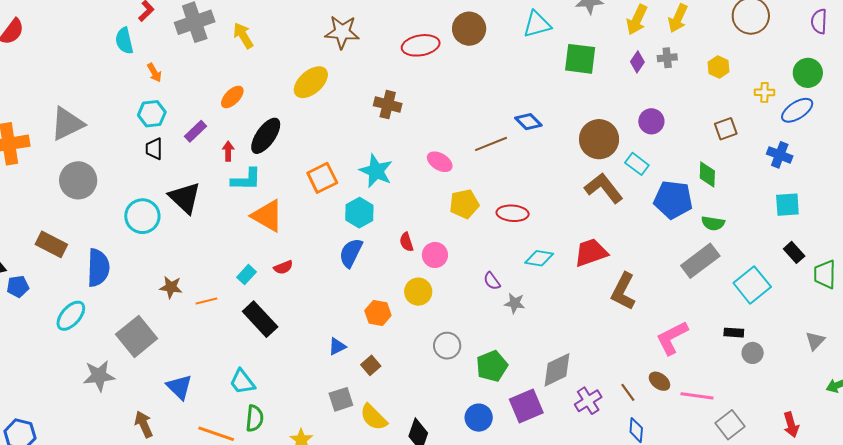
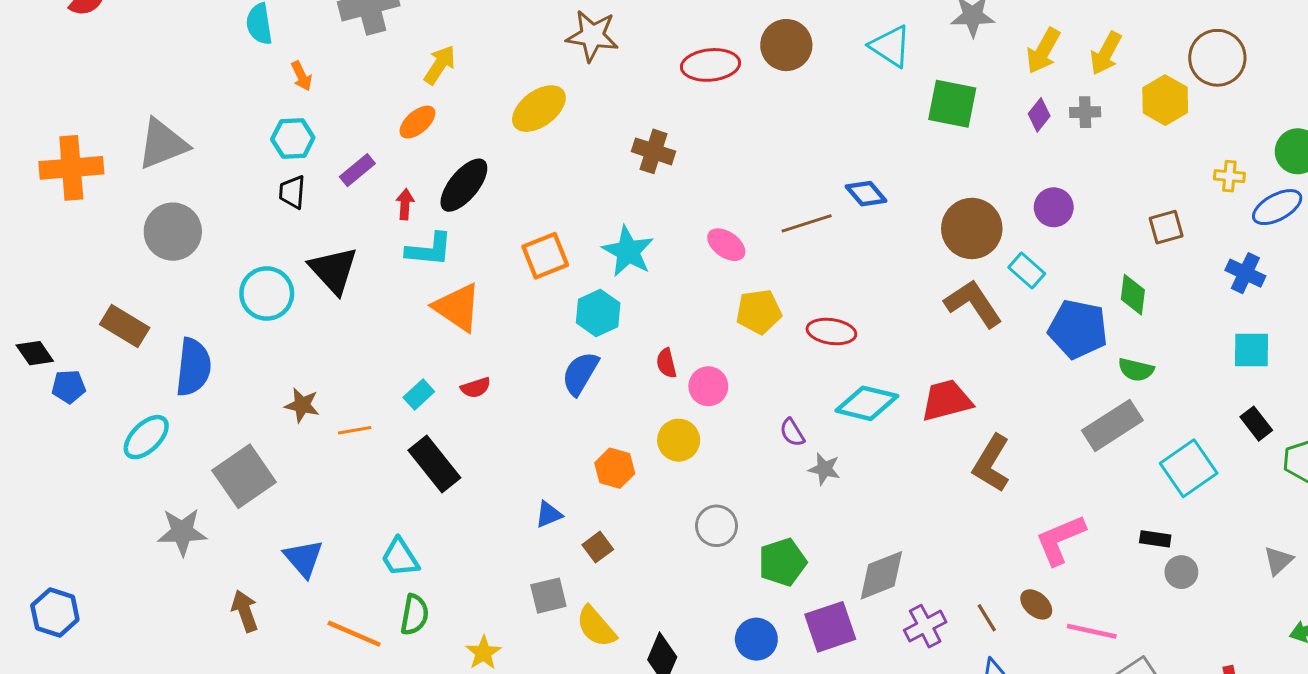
cyan triangle: (537, 24) -> (890, 46), turned 44
yellow arrow: (243, 36) -> (440, 65), moved, turned 60
yellow hexagon: (719, 67) -> (1165, 100), moved, size x1.4
cyan diamond: (539, 258) -> (867, 403), size x1.4

